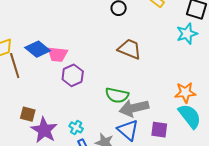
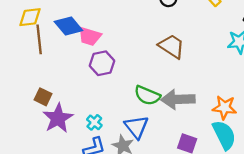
gray arrow: (134, 108) -> (178, 99), moved
blue triangle: (128, 130) -> (136, 127), moved

